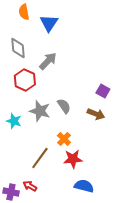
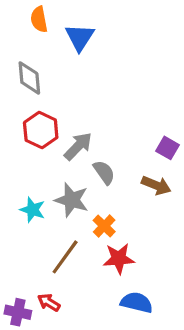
gray arrow: (48, 61) -> (78, 146), moved
gray star: (40, 111) -> (72, 200), moved
cyan star: (14, 121) -> (33, 210), moved

